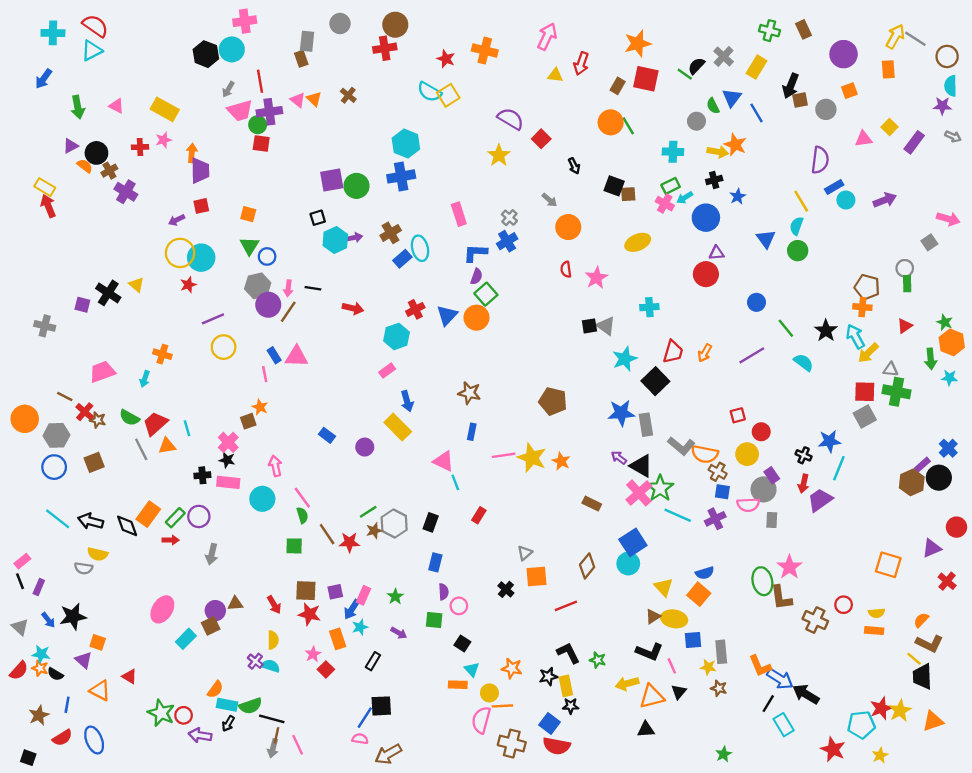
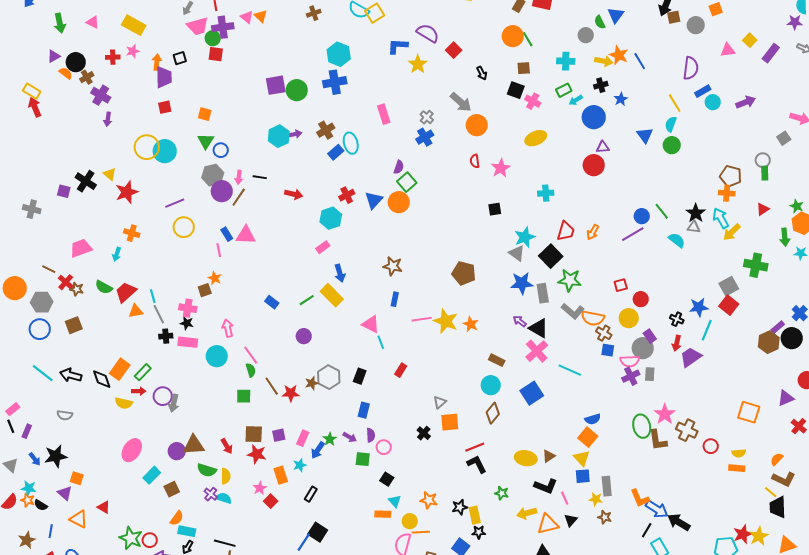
brown cross: (348, 95) -> (314, 13), moved, turned 32
blue line: (756, 113) -> (640, 61), moved
brown square: (628, 194) -> (524, 68), moved
gray arrow: (549, 200) -> (461, 102), size x1.6
pink cross: (665, 204) -> (533, 101), moved
black square: (318, 218) -> (180, 58), moved
purple arrow: (176, 220) -> (108, 119), moved, turned -56
blue L-shape: (475, 253) -> (398, 46), moved
red star: (188, 285) -> (127, 192), moved, size x1.6
blue circle: (756, 302) -> (642, 216), moved
gray triangle: (606, 326) -> (517, 253), moved
gray triangle: (891, 369) -> (694, 227), moved
red square: (865, 392) -> (729, 305), moved, turned 36
pink cross: (228, 442) -> (188, 308), turned -36
purple circle: (365, 447) -> (304, 336), moved
gray line: (141, 449) -> (159, 314), moved
green star: (660, 488) -> (570, 280), moved, turned -30
green line: (368, 512) -> (307, 300), moved
purple circle: (199, 516) -> (163, 396), moved
purple cross: (715, 519) -> (631, 376), moved
yellow semicircle: (98, 554) -> (124, 403), moved
cyan circle: (628, 564) -> (491, 385), moved
yellow triangle: (664, 587) -> (582, 458), moved
brown triangle: (235, 604) -> (194, 445), size x1.6
blue arrow: (352, 609) -> (318, 450), moved
yellow ellipse: (674, 619) -> (526, 458), moved
brown cross: (815, 620) -> (687, 430), moved
brown square: (211, 626) -> (172, 489), moved
purple arrow: (399, 633) -> (350, 437), moved
black L-shape: (568, 653) -> (477, 464), moved
green semicircle: (251, 706) -> (207, 470), moved, turned 36
black square: (381, 706) -> (318, 532), turned 36

